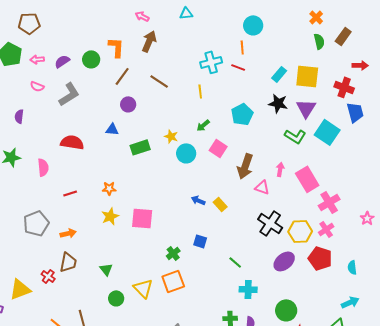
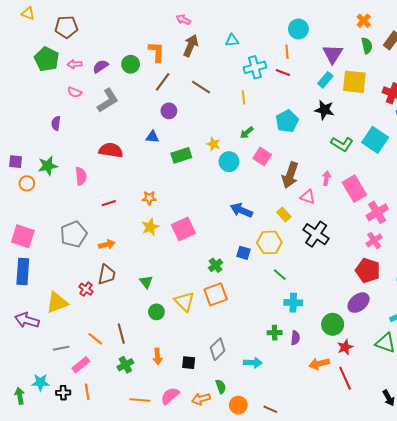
cyan triangle: (186, 13) -> (232, 40), moved
purple triangle: (306, 108) -> (333, 54), moved
blue arrow: (198, 200) -> (241, 210), size x1.5
yellow rectangle: (220, 204) -> (284, 214), moved
pink square: (142, 218) -> (183, 229), turned -30
yellow hexagon: (300, 231) -> (269, 242), moved
purple ellipse: (284, 261) -> (359, 303), moved

